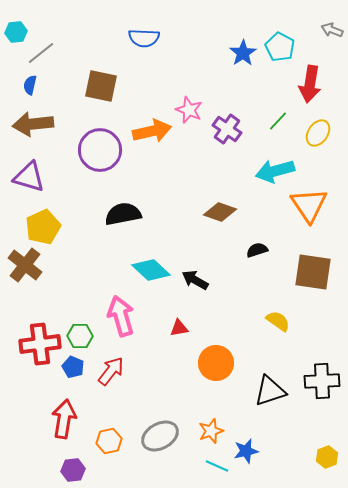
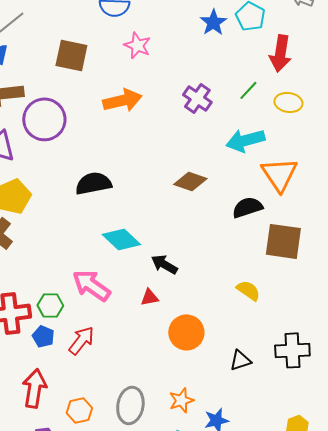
pink star: (189, 110) -> (137, 45), moved
yellow ellipse: (318, 133) -> (288, 102), turned 64
purple circle: (100, 150) -> (44, 119), moved
black semicircle: (257, 250) -> (247, 207), moved, size x1.4
black arrow: (195, 280) -> (164, 264), moved
pink arrow: (121, 316) -> (91, 285), turned -39
black triangle: (270, 391) -> (240, 360), size x0.7
gray ellipse: (160, 436) -> (130, 405), turned -51

